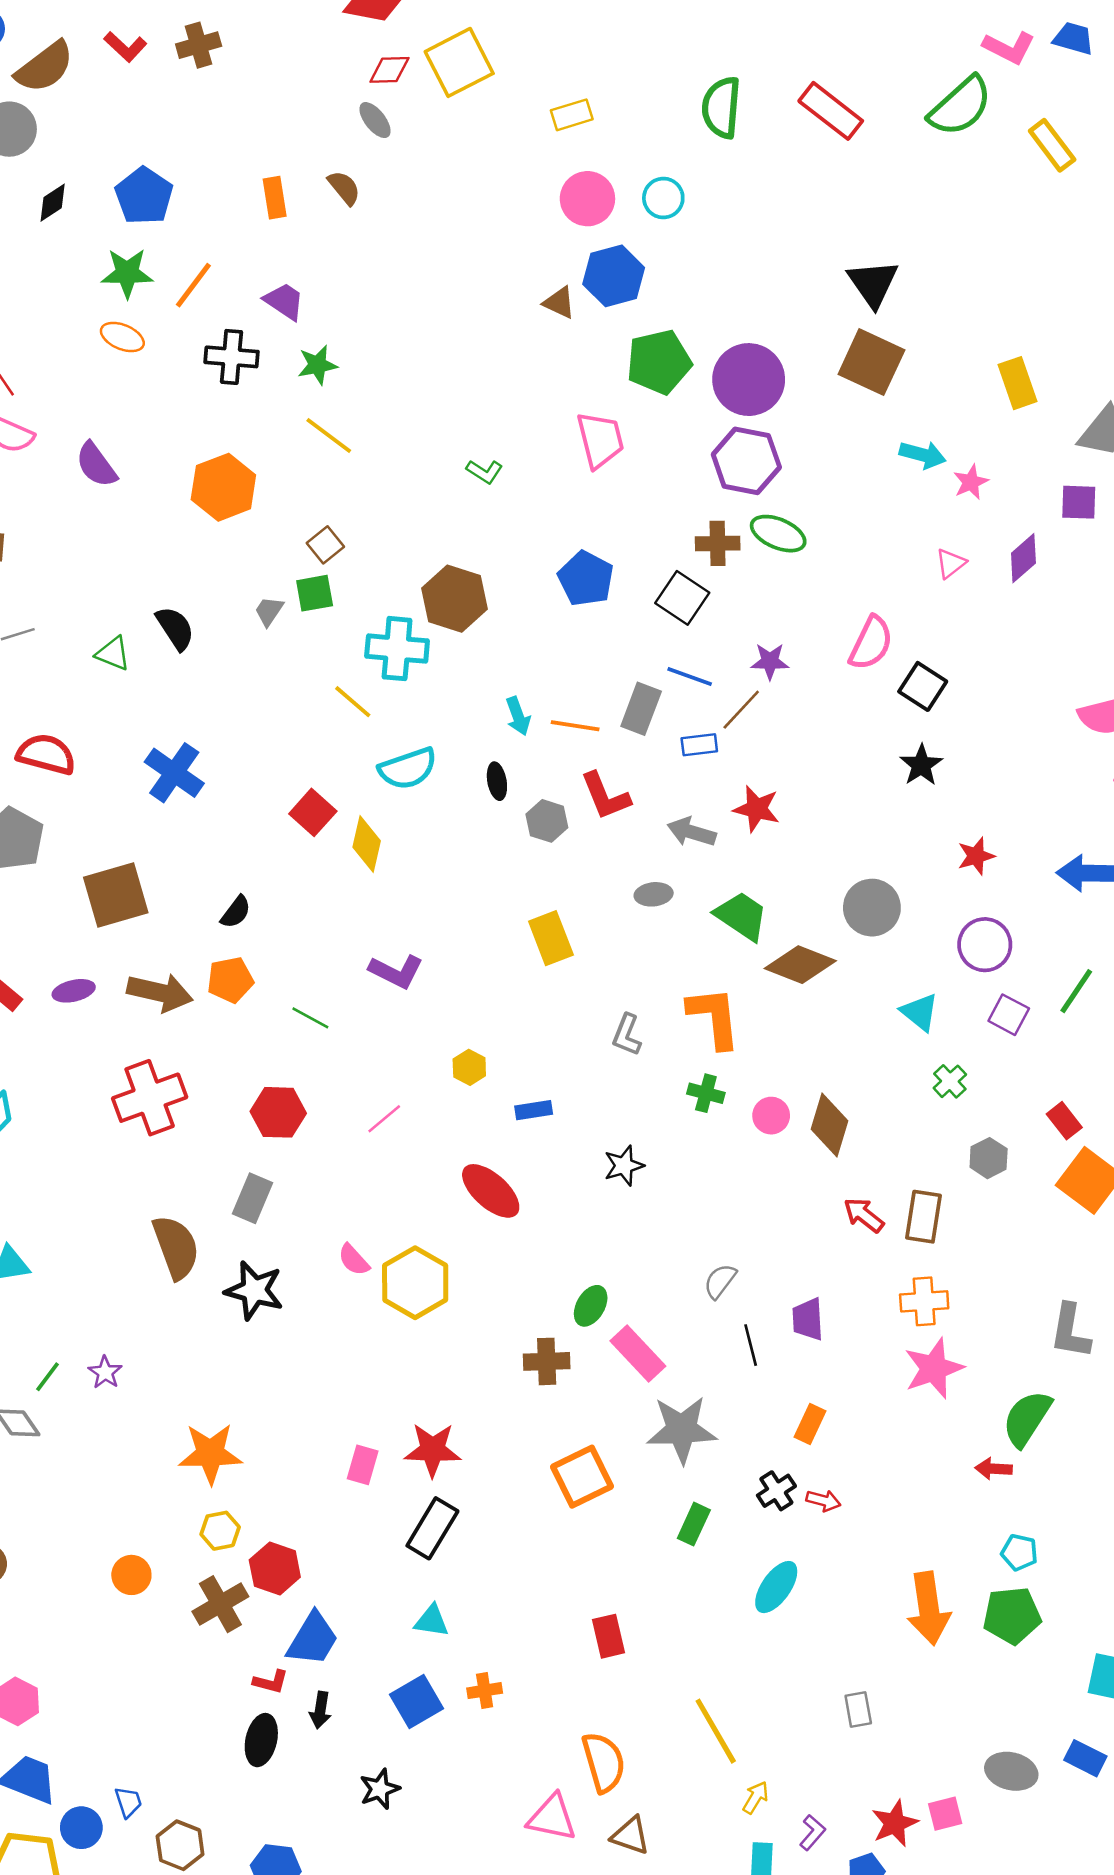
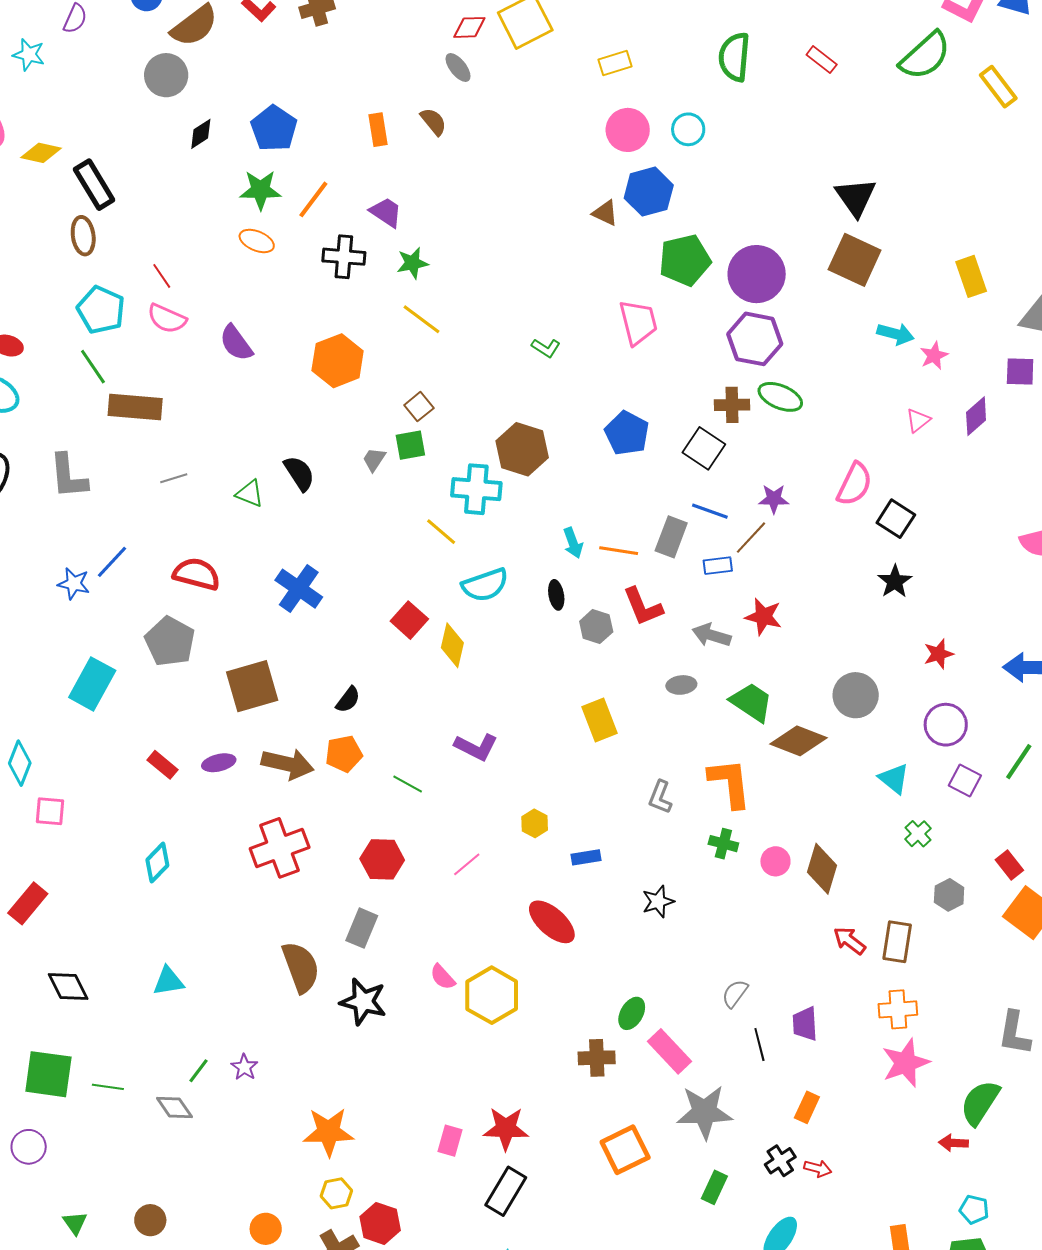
red rectangle: (831, 111) -> (822, 60), size x0.6

